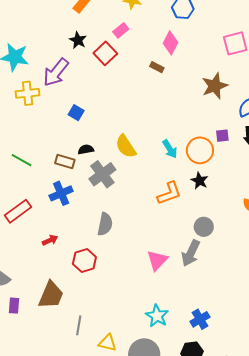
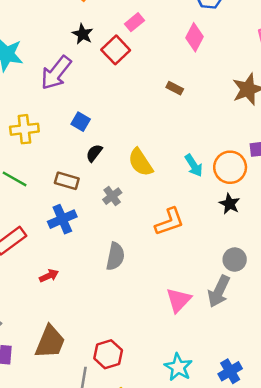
brown rectangle: (157, 67) -> (175, 88), moved
yellow cross: (28, 93) -> (24, 129), moved
black semicircle: (86, 150) -> (94, 153), moved, turned -42
gray cross: (102, 174) -> (112, 196), size x0.6
orange L-shape: (169, 193) -> (169, 222), moved
red hexagon: (84, 261) -> (108, 354), moved

